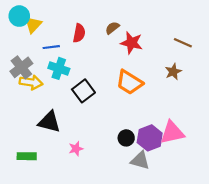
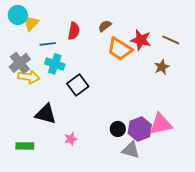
red star: (132, 43) -> (141, 40), moved
orange trapezoid: (129, 82) -> (120, 49), moved

